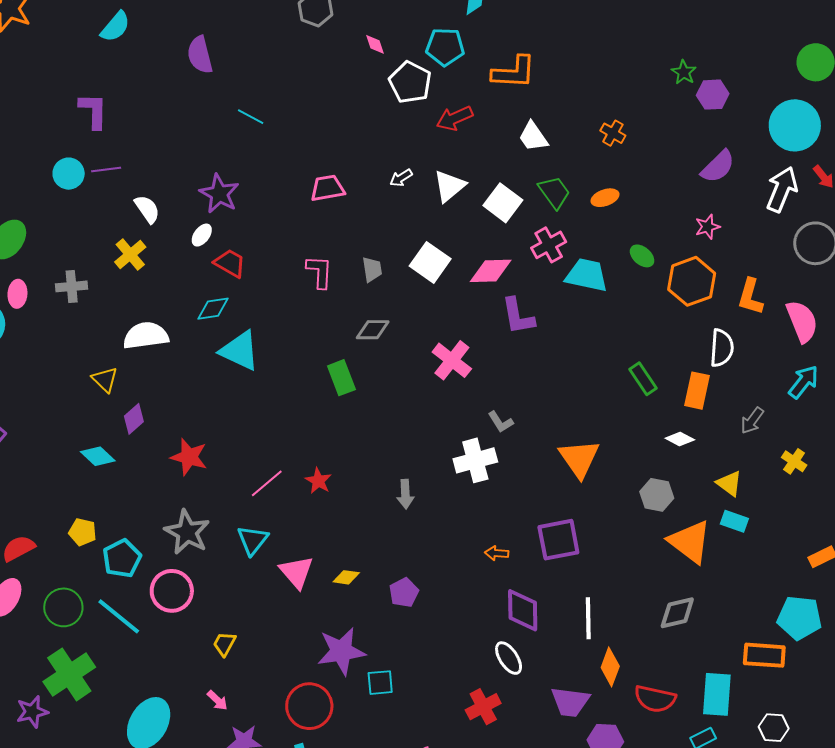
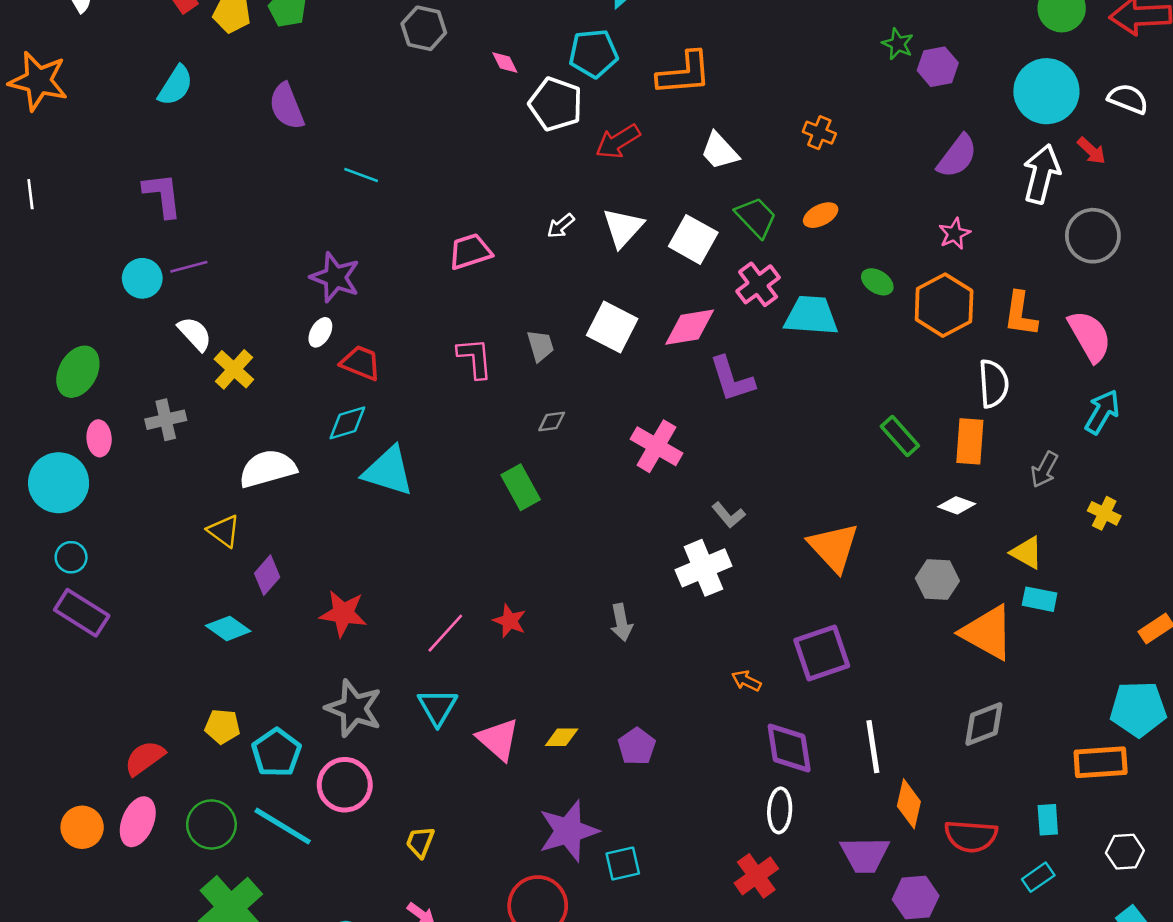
white semicircle: (147, 209) -> (195, 334), moved
gray diamond: (373, 330) -> (552, 422), size x0.7
orange arrow: (497, 553) -> (746, 681), turned 30
white ellipse: (509, 658) -> (780, 810), turned 44
cyan rectangle: (717, 694) -> (1048, 820), size x0.6

